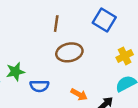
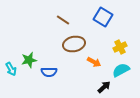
brown line: (56, 24) -> (63, 20), turned -64
orange arrow: (79, 94) -> (94, 62), moved

